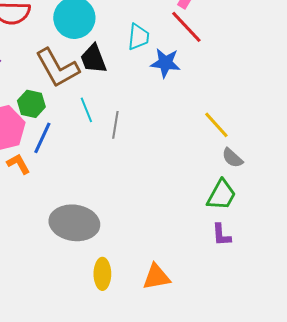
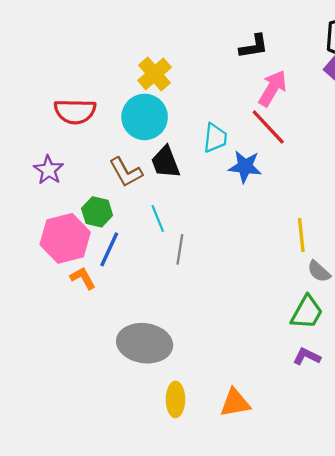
brown L-shape: (57, 68) -> (126, 172), size x0.7
gray line: (115, 125) -> (180, 249), moved
yellow line: (216, 125) -> (301, 235), turned 36
purple L-shape: (221, 235) -> (307, 356), turned 120

